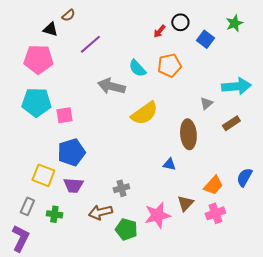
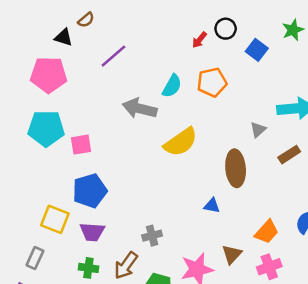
cyan semicircle: (137, 68) -> (172, 86), turned -108
brown arrow: (100, 212) -> (126, 265), turned -40
green cross: (54, 214) -> (88, 268), moved

